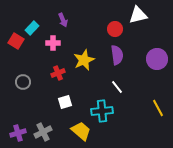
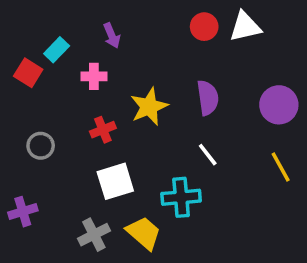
red circle: (115, 29) -> (204, 27), moved
white square: (65, 102) -> (115, 181), size x1.5
yellow line: (158, 108) -> (281, 167), moved
gray cross: (43, 132) -> (94, 235), moved
purple cross: (18, 133) -> (23, 212), moved

